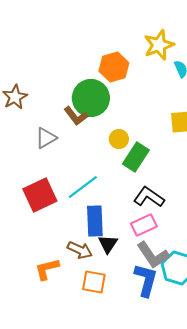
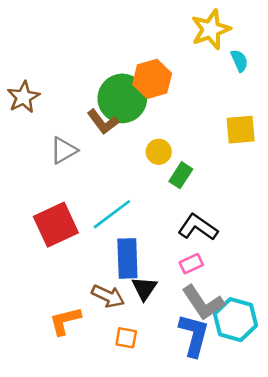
orange hexagon: (114, 67) -> (152, 79), moved
green rectangle: (136, 157) -> (181, 175), size x0.7
pink rectangle: (144, 225) -> (191, 264), size x0.7
orange square: (94, 282) -> (126, 338), size x0.7

